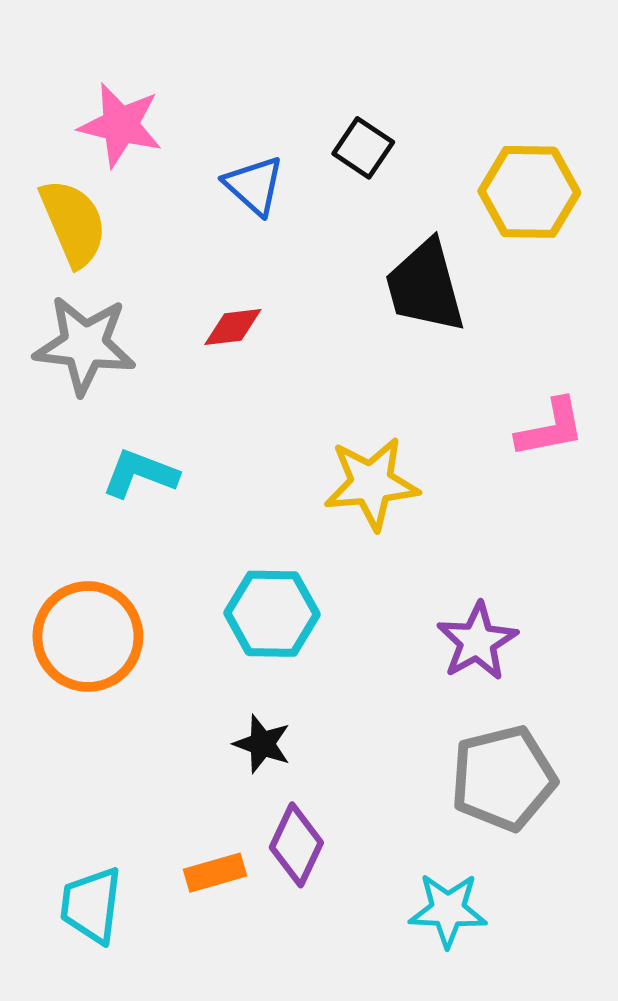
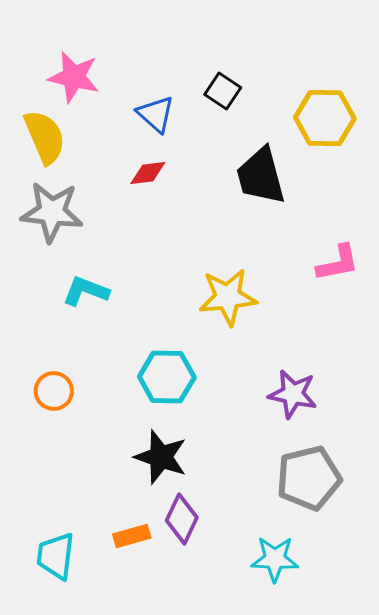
red diamond: (233, 327) -> (148, 173), moved
orange circle: (88, 636) -> (54, 391), size x0.6
purple star: (477, 641) -> (293, 394), turned -30
black star: (262, 744) -> (161, 457), size x1.5

